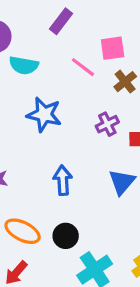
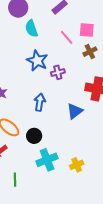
cyan semicircle: (24, 65) -> (31, 29), turned 48
purple cross: (107, 124) -> (58, 72), moved

